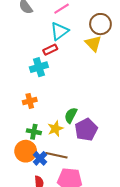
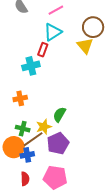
red rectangle: (50, 50) -> (43, 50), turned -48
purple pentagon: (86, 130) -> (58, 143), moved
brown line: (56, 155) -> (33, 139), moved, turned -50
blue cross: (40, 158) -> (27, 155), turned 32

